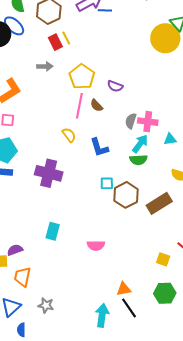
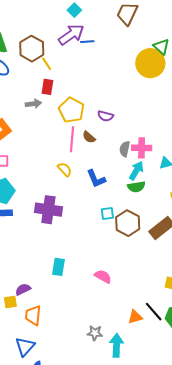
yellow line: (66, 38) -> (47, 64), moved
red rectangle: (55, 42) -> (47, 87), moved, turned 42
pink semicircle: (96, 245) -> (103, 277), turned -144
gray star: (46, 305) -> (95, 333), moved
black line: (129, 308) -> (154, 312), moved

